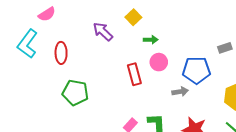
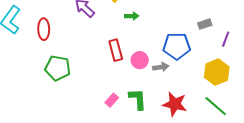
pink circle: (159, 62) -> (140, 60), moved

